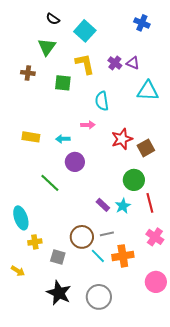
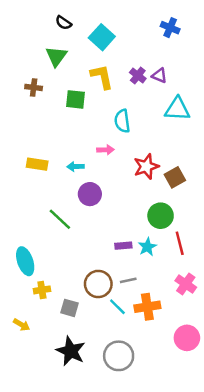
purple rectangle: (103, 205) -> (123, 246), turned -48

